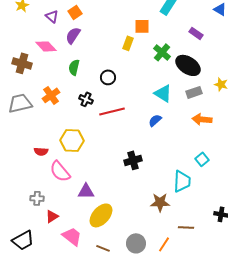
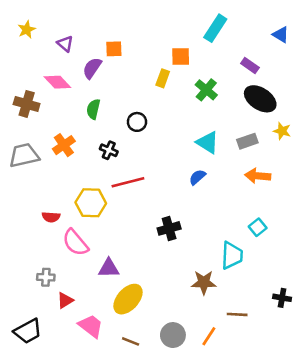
orange square: (75, 12) -> (114, 49), moved, turned 32
black ellipse: (188, 65) -> (260, 99), moved
red line: (112, 111) -> (128, 182), moved

